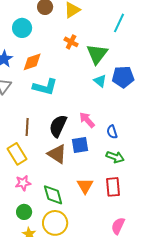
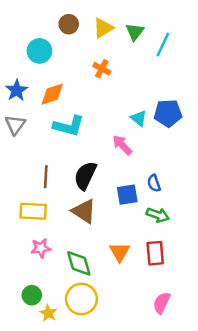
green triangle: (97, 54) -> (135, 32), moved, size x0.7
pink arrow: (87, 120) -> (122, 145), moved
blue square: (80, 145) -> (127, 195), moved
yellow rectangle: (17, 154) -> (33, 211), turned -55
green circle: (24, 212) -> (32, 295), moved

